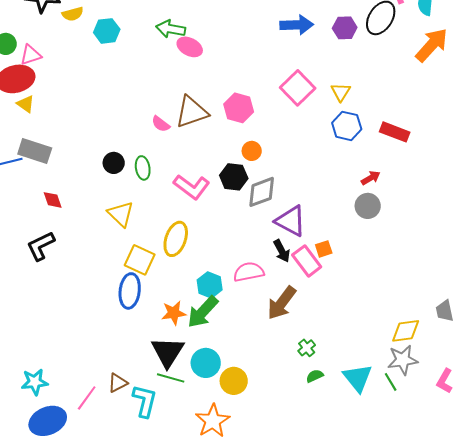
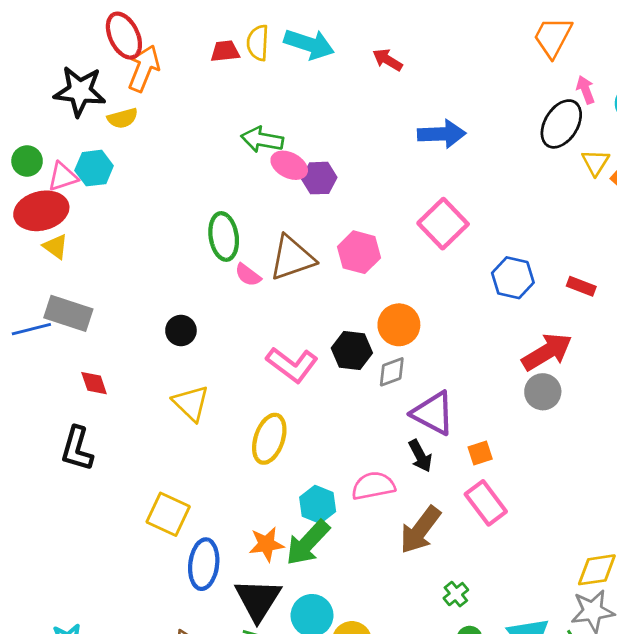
purple hexagon: (345, 28) -> (319, 178), moved
cyan hexagon: (107, 31) -> (94, 168), moved
yellow triangle: (341, 92) -> (595, 162), moved
red rectangle: (395, 132) -> (581, 286), size x0.7
orange circle: (252, 151) -> (399, 325), moved, size x1.5
green ellipse: (143, 168) -> (224, 236), moved, size x1.4
red arrow: (371, 178) -> (547, 352), size x1.8
gray diamond: (262, 192) -> (392, 372), size x0.7
black L-shape: (41, 246) -> (77, 449), turned -48
yellow square: (140, 260) -> (168, 514), moved
pink rectangle: (307, 261) -> (486, 503), moved
blue ellipse: (130, 291) -> (204, 564), moved

